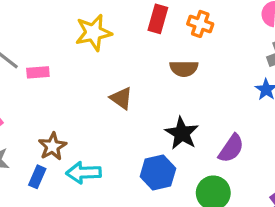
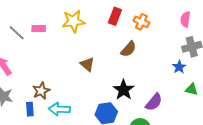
brown semicircle: (184, 69) -> (129, 49), turned -54
pink rectangle: (38, 72) -> (39, 28), moved
blue rectangle: (37, 177) -> (30, 109), turned -32

